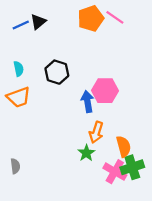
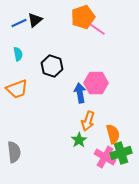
pink line: (115, 17) -> (97, 29), moved
cyan semicircle: (19, 69) -> (18, 54), moved
gray semicircle: (15, 166) -> (14, 152), size x1.5

